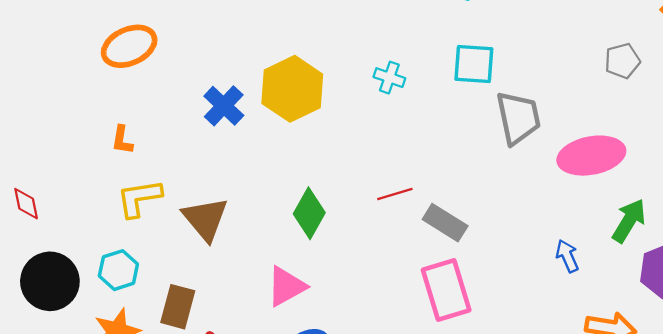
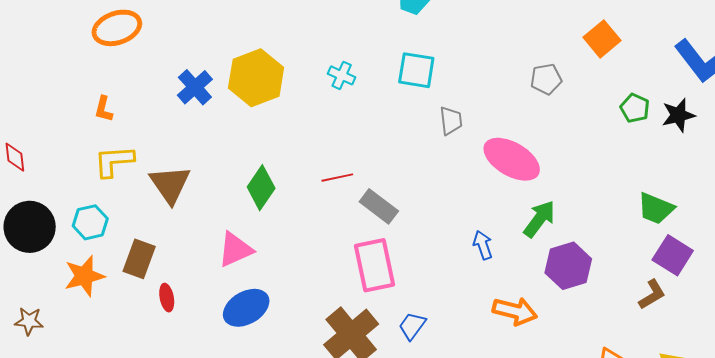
gray trapezoid: (518, 118) -> (451, 121), size x0.6
pink ellipse: (591, 156) -> (512, 159), turned 36

